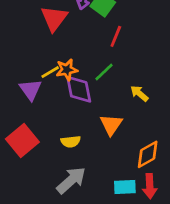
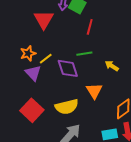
orange star: (67, 70) -> (28, 53), moved
green line: (104, 72) -> (84, 54), turned 42
yellow semicircle: (71, 142) -> (67, 107), size x1.6

